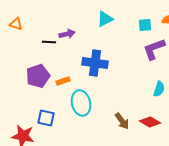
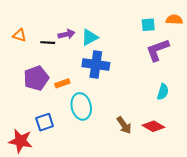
cyan triangle: (105, 19) -> (90, 37), moved
orange triangle: (16, 24) -> (19, 35), moved
blue square: (46, 118) -> (45, 122), turned -30

